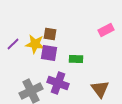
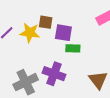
purple square: (49, 53) -> (63, 33), moved

